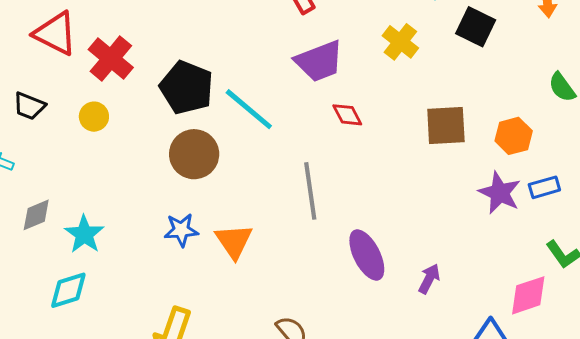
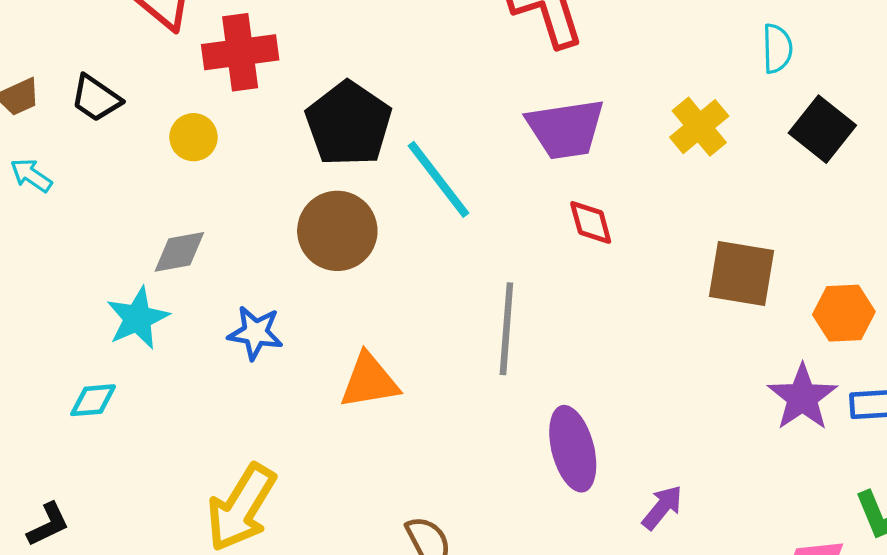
red cross: (111, 59) -> (240, 52), turned 30
gray diamond: (36, 215) -> (179, 252), moved
blue star: (181, 230) -> (255, 333), moved
orange triangle: (234, 241) -> (369, 381), turned 42
cyan diamond: (68, 290) -> (93, 400), size x0.7

